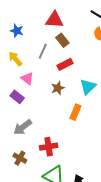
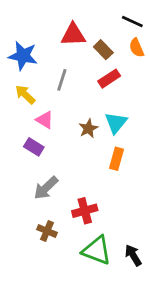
blue star: (17, 31) -> (23, 56), size x1.5
brown rectangle: (62, 40) -> (103, 50), moved
red rectangle: (65, 64) -> (109, 79), moved
cyan triangle: (88, 87) -> (116, 123), moved

